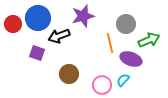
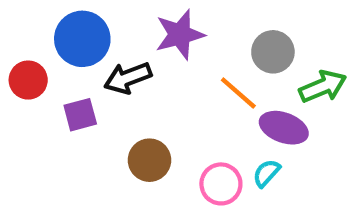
red circle: (13, 24) -> (28, 80), moved
orange line: (110, 43) -> (238, 93), turned -36
purple square: (37, 53) -> (80, 115), turned -35

